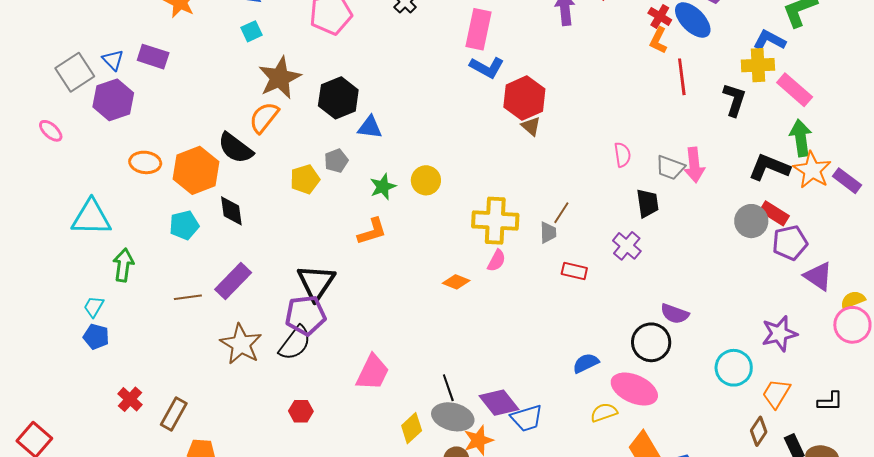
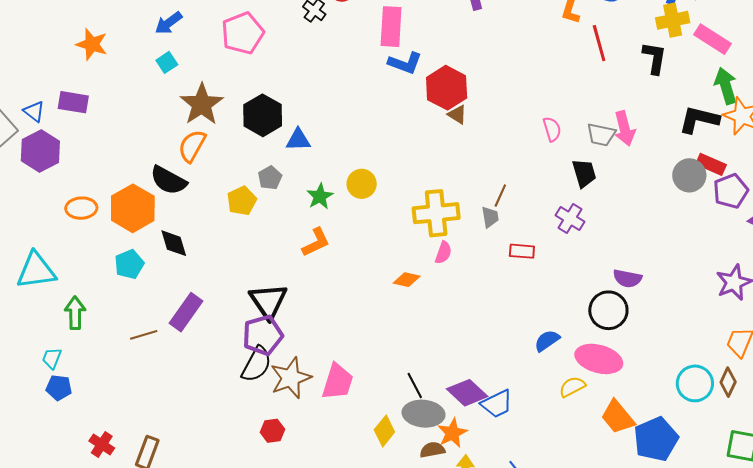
brown star: (241, 344) -> (291, 378), moved, turned 30
cyan circle: (734, 368) -> (695, 383), moved

